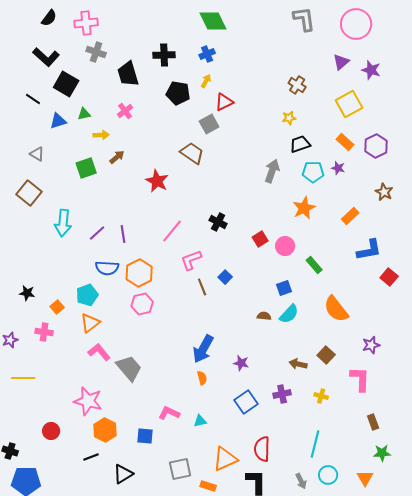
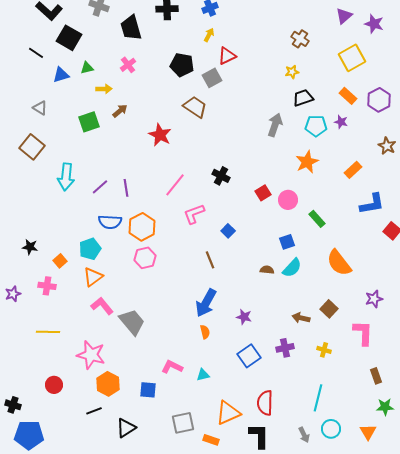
black pentagon: (178, 93) -> (182, 65), moved
brown line: (202, 287) -> (210, 260), moved
yellow line: (23, 378) -> (48, 332), moved

